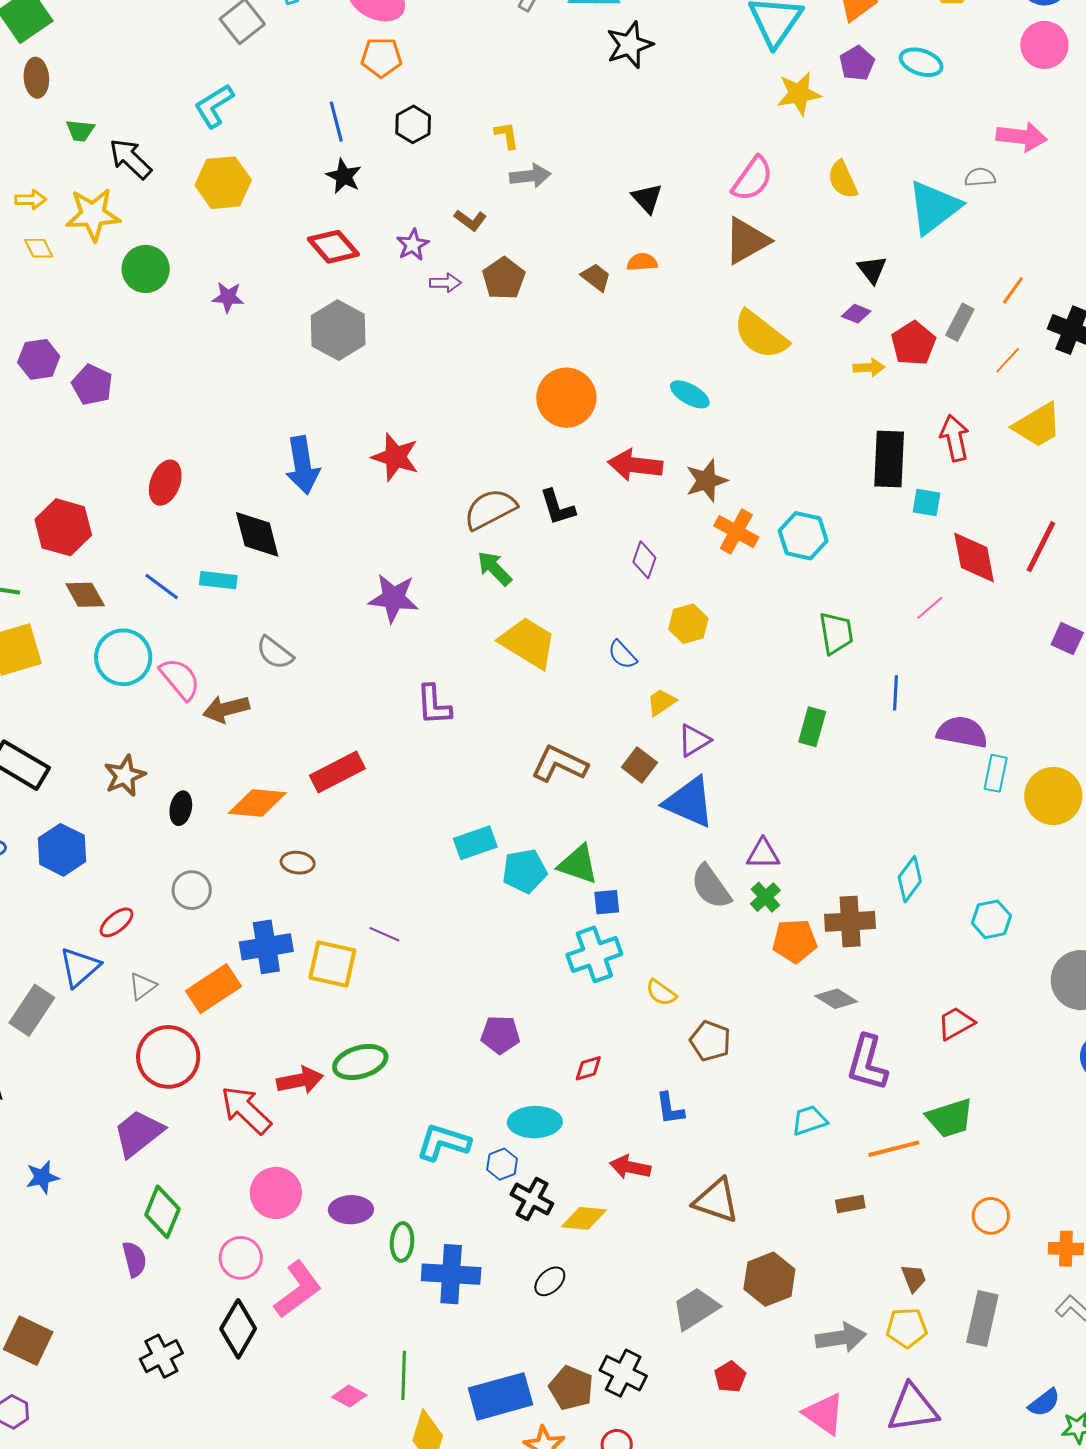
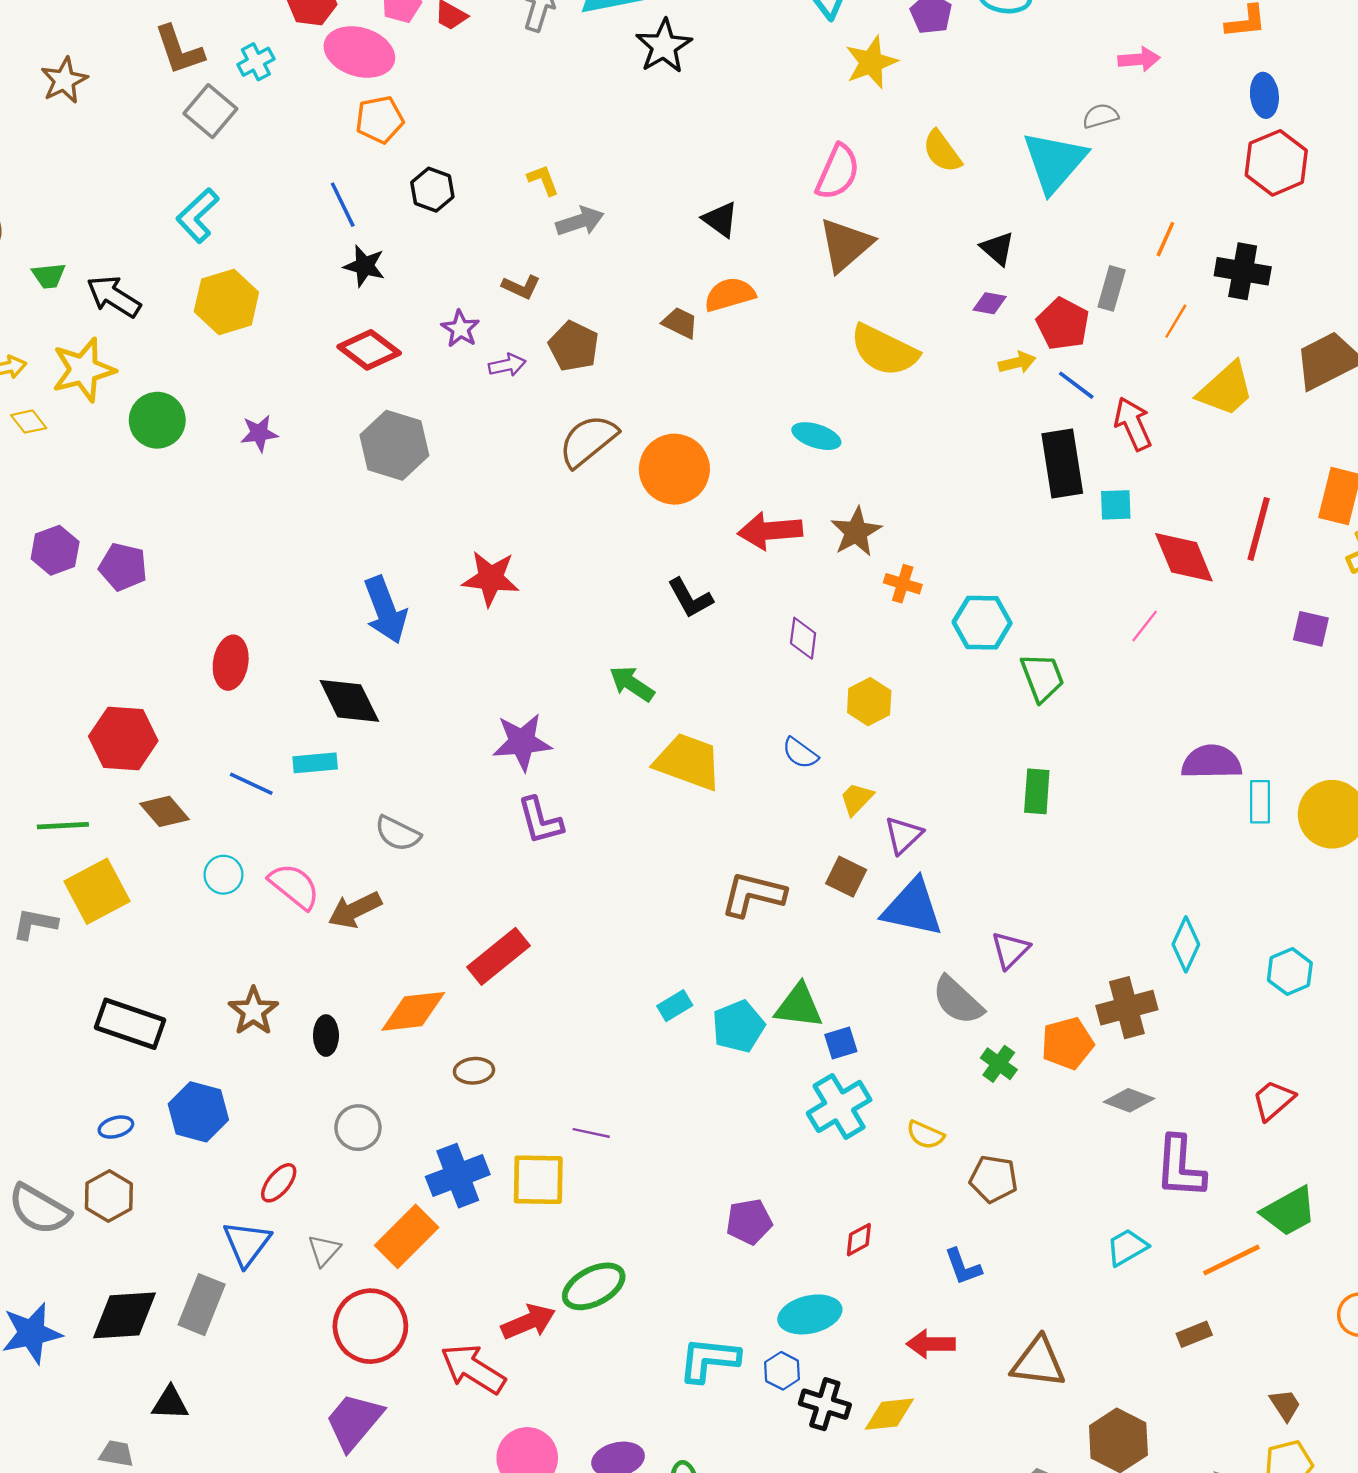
pink arrow: (1022, 137) -> (1139, 59), size x0.7
orange semicircle: (642, 262) -> (730, 294), size x1.4
brown semicircle: (490, 509) -> (588, 441), moved
orange cross: (736, 532) -> (903, 584), size x0.7
cyan hexagon: (803, 536) -> (982, 623), moved
cyan circle: (123, 657) -> (223, 875), size x0.6
blue line: (895, 693) -> (1076, 385), moved, turned -44
purple L-shape: (434, 705) -> (540, 821), moved
cyan rectangle: (475, 843) -> (675, 1006), size x0.7
purple triangle: (763, 854) -> (1010, 950), turned -33
green cross: (765, 897) -> (999, 1064), moved

